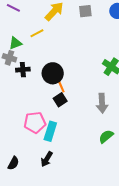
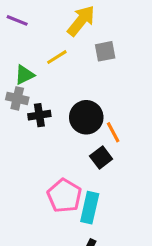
gray square: (85, 11) -> (105, 51), moved
orange line: (61, 86) -> (113, 132), moved
pink pentagon: (35, 122) -> (64, 196), turned -30

